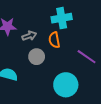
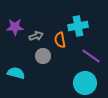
cyan cross: (62, 18) -> (78, 26), moved
cyan circle: (66, 85) -> (85, 83), moved

